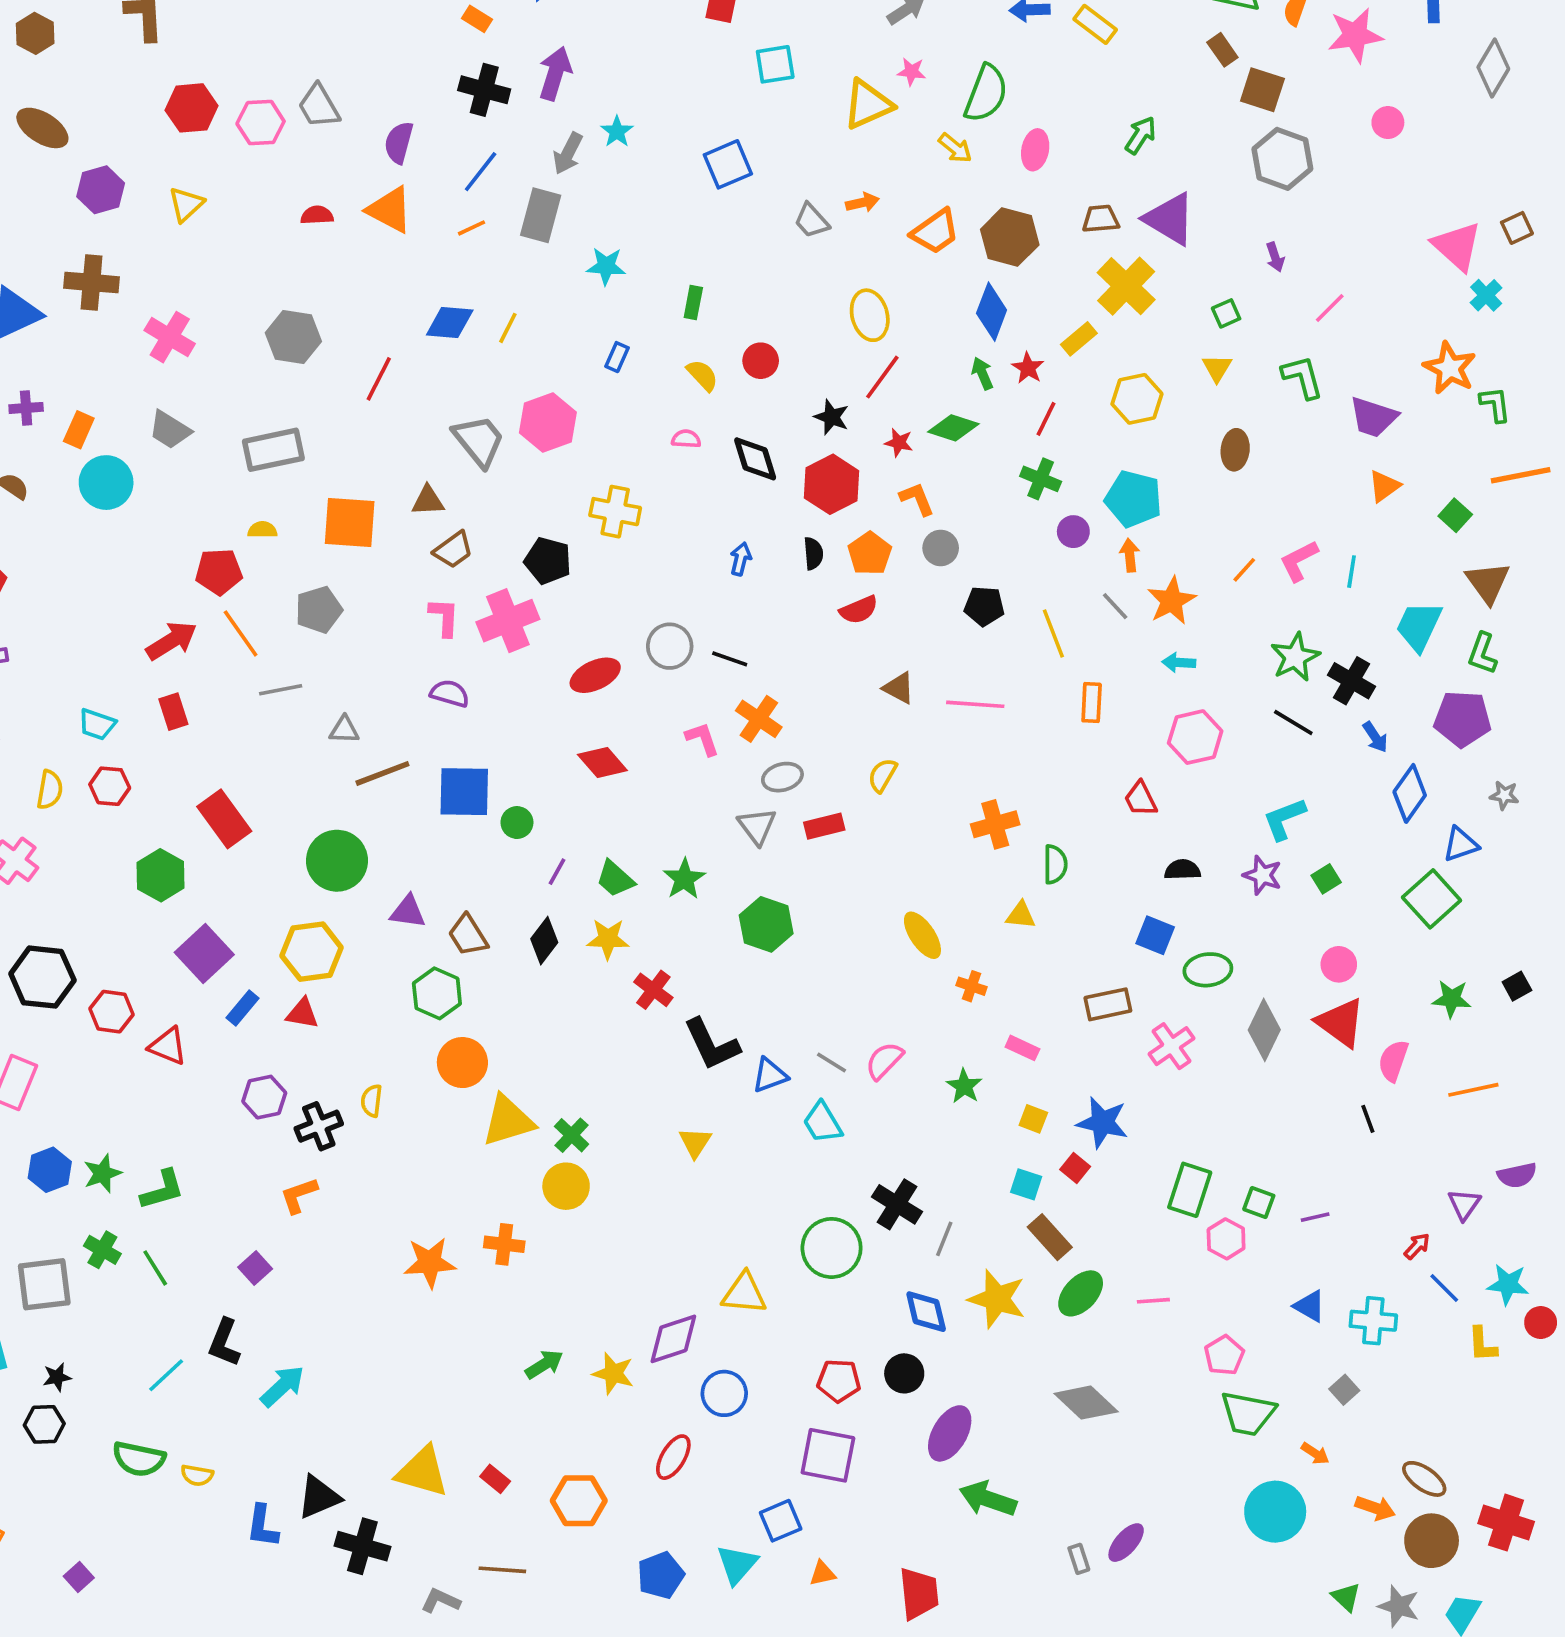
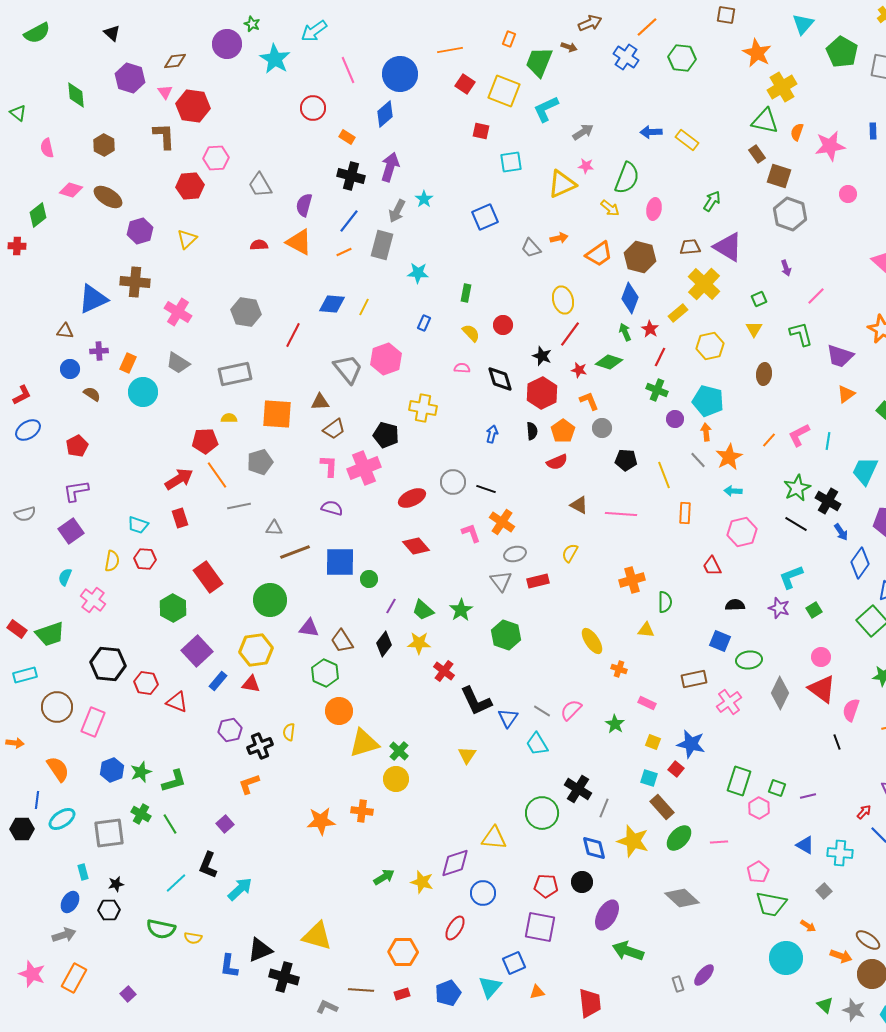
pink hexagon: (261, 123) -> (216, 158), moved
blue triangle: (770, 1075) -> (508, 718), turned -35
red rectangle: (495, 1479) -> (402, 994), moved, turned -56

